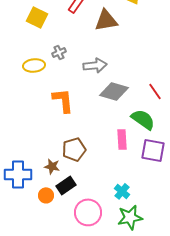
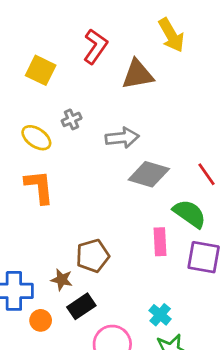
yellow ellipse: (34, 65) -> (36, 138), turned 40
orange L-shape: (63, 100) -> (39, 187), moved
orange circle: (46, 195) -> (41, 320), moved

